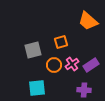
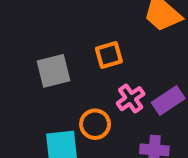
orange circle: (54, 65) -> (95, 124), moved

